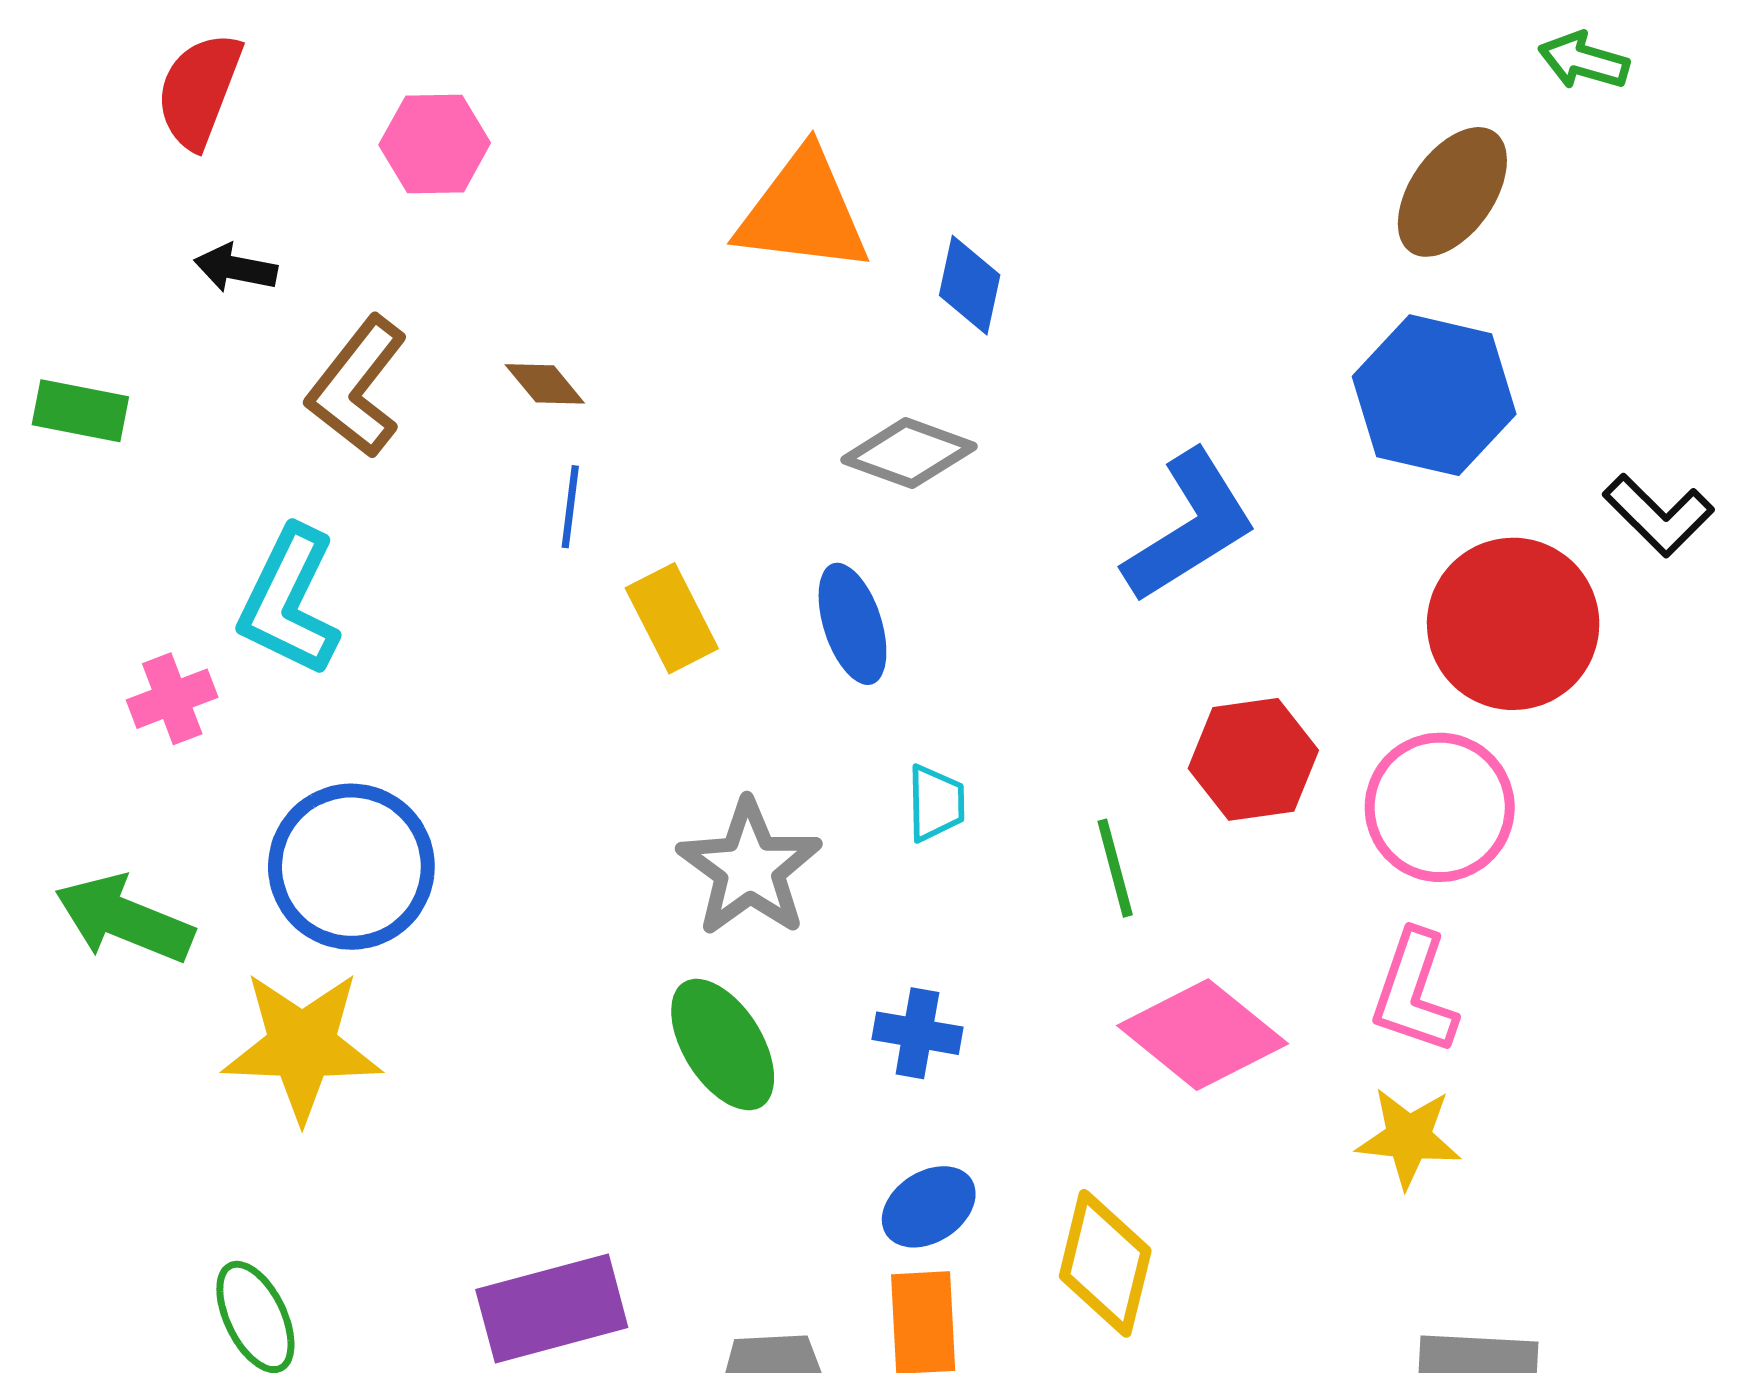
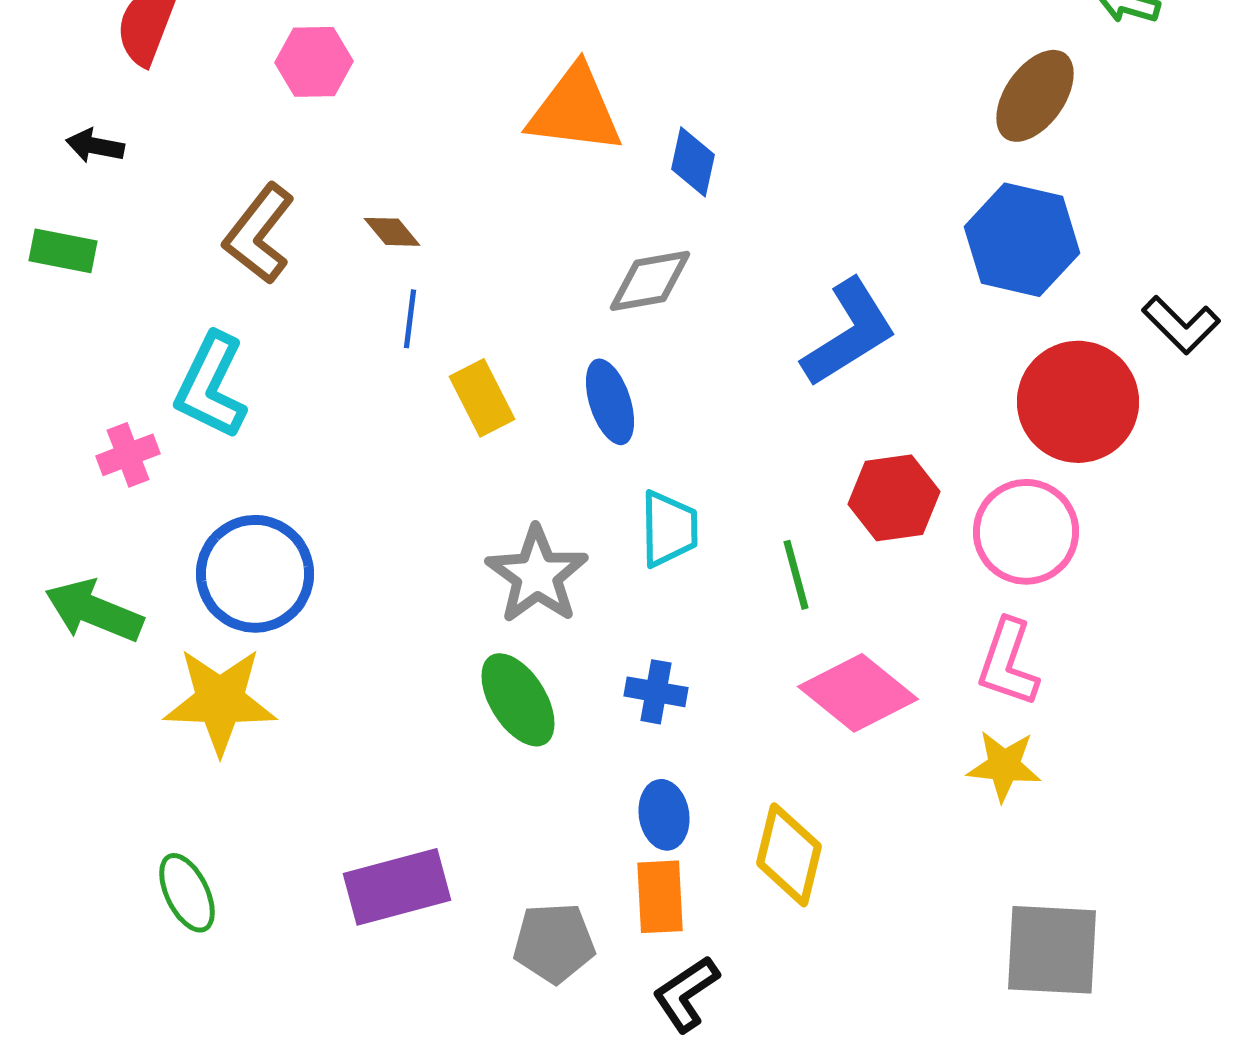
black arrow: (236, 268) -> (95, 146), moved
gray diamond: (909, 453) -> (650, 281), turned -30
cyan trapezoid: (936, 803) -> (669, 529), size x1.4
blue ellipse: (929, 1207) -> (664, 815), turned -66

